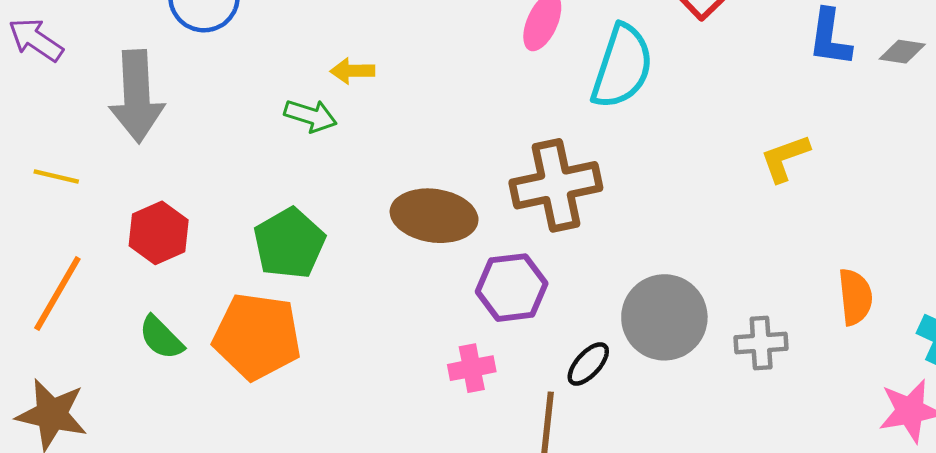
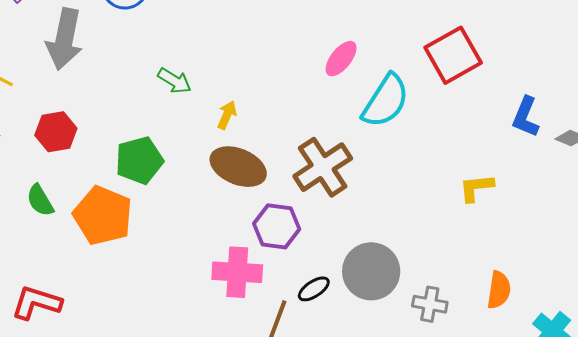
yellow arrow: (352, 71) -> (227, 115), moved, turned 100
brown cross: (556, 185) -> (323, 167), turned -36
pink cross: (472, 368) -> (237, 272), size x1.6

